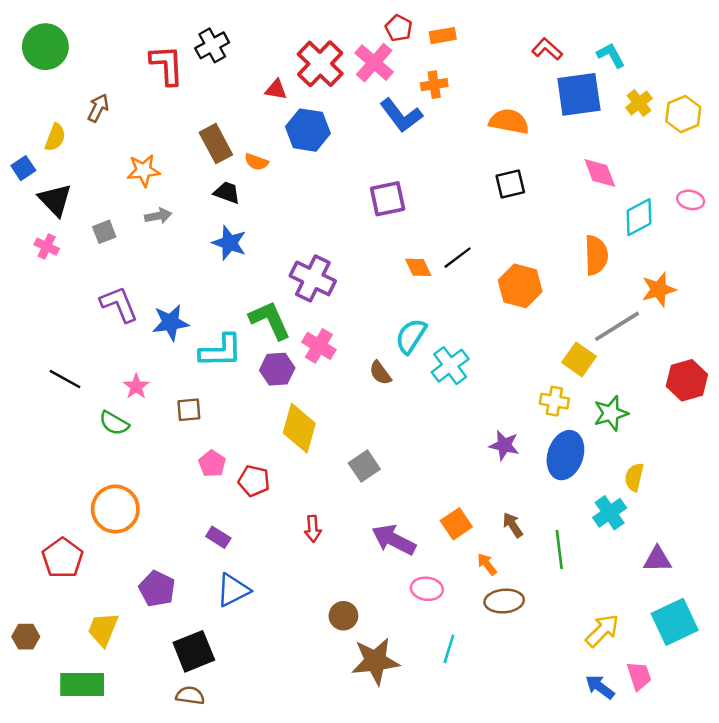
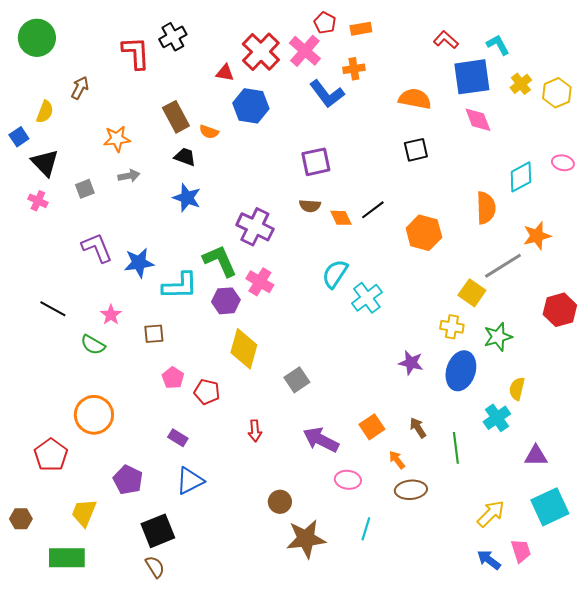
pink diamond: (600, 173) -> (478, 120), moved
brown semicircle: (380, 373) -> (310, 206), moved, turned -50
brown semicircle: (190, 695) -> (155, 567), turned 50

